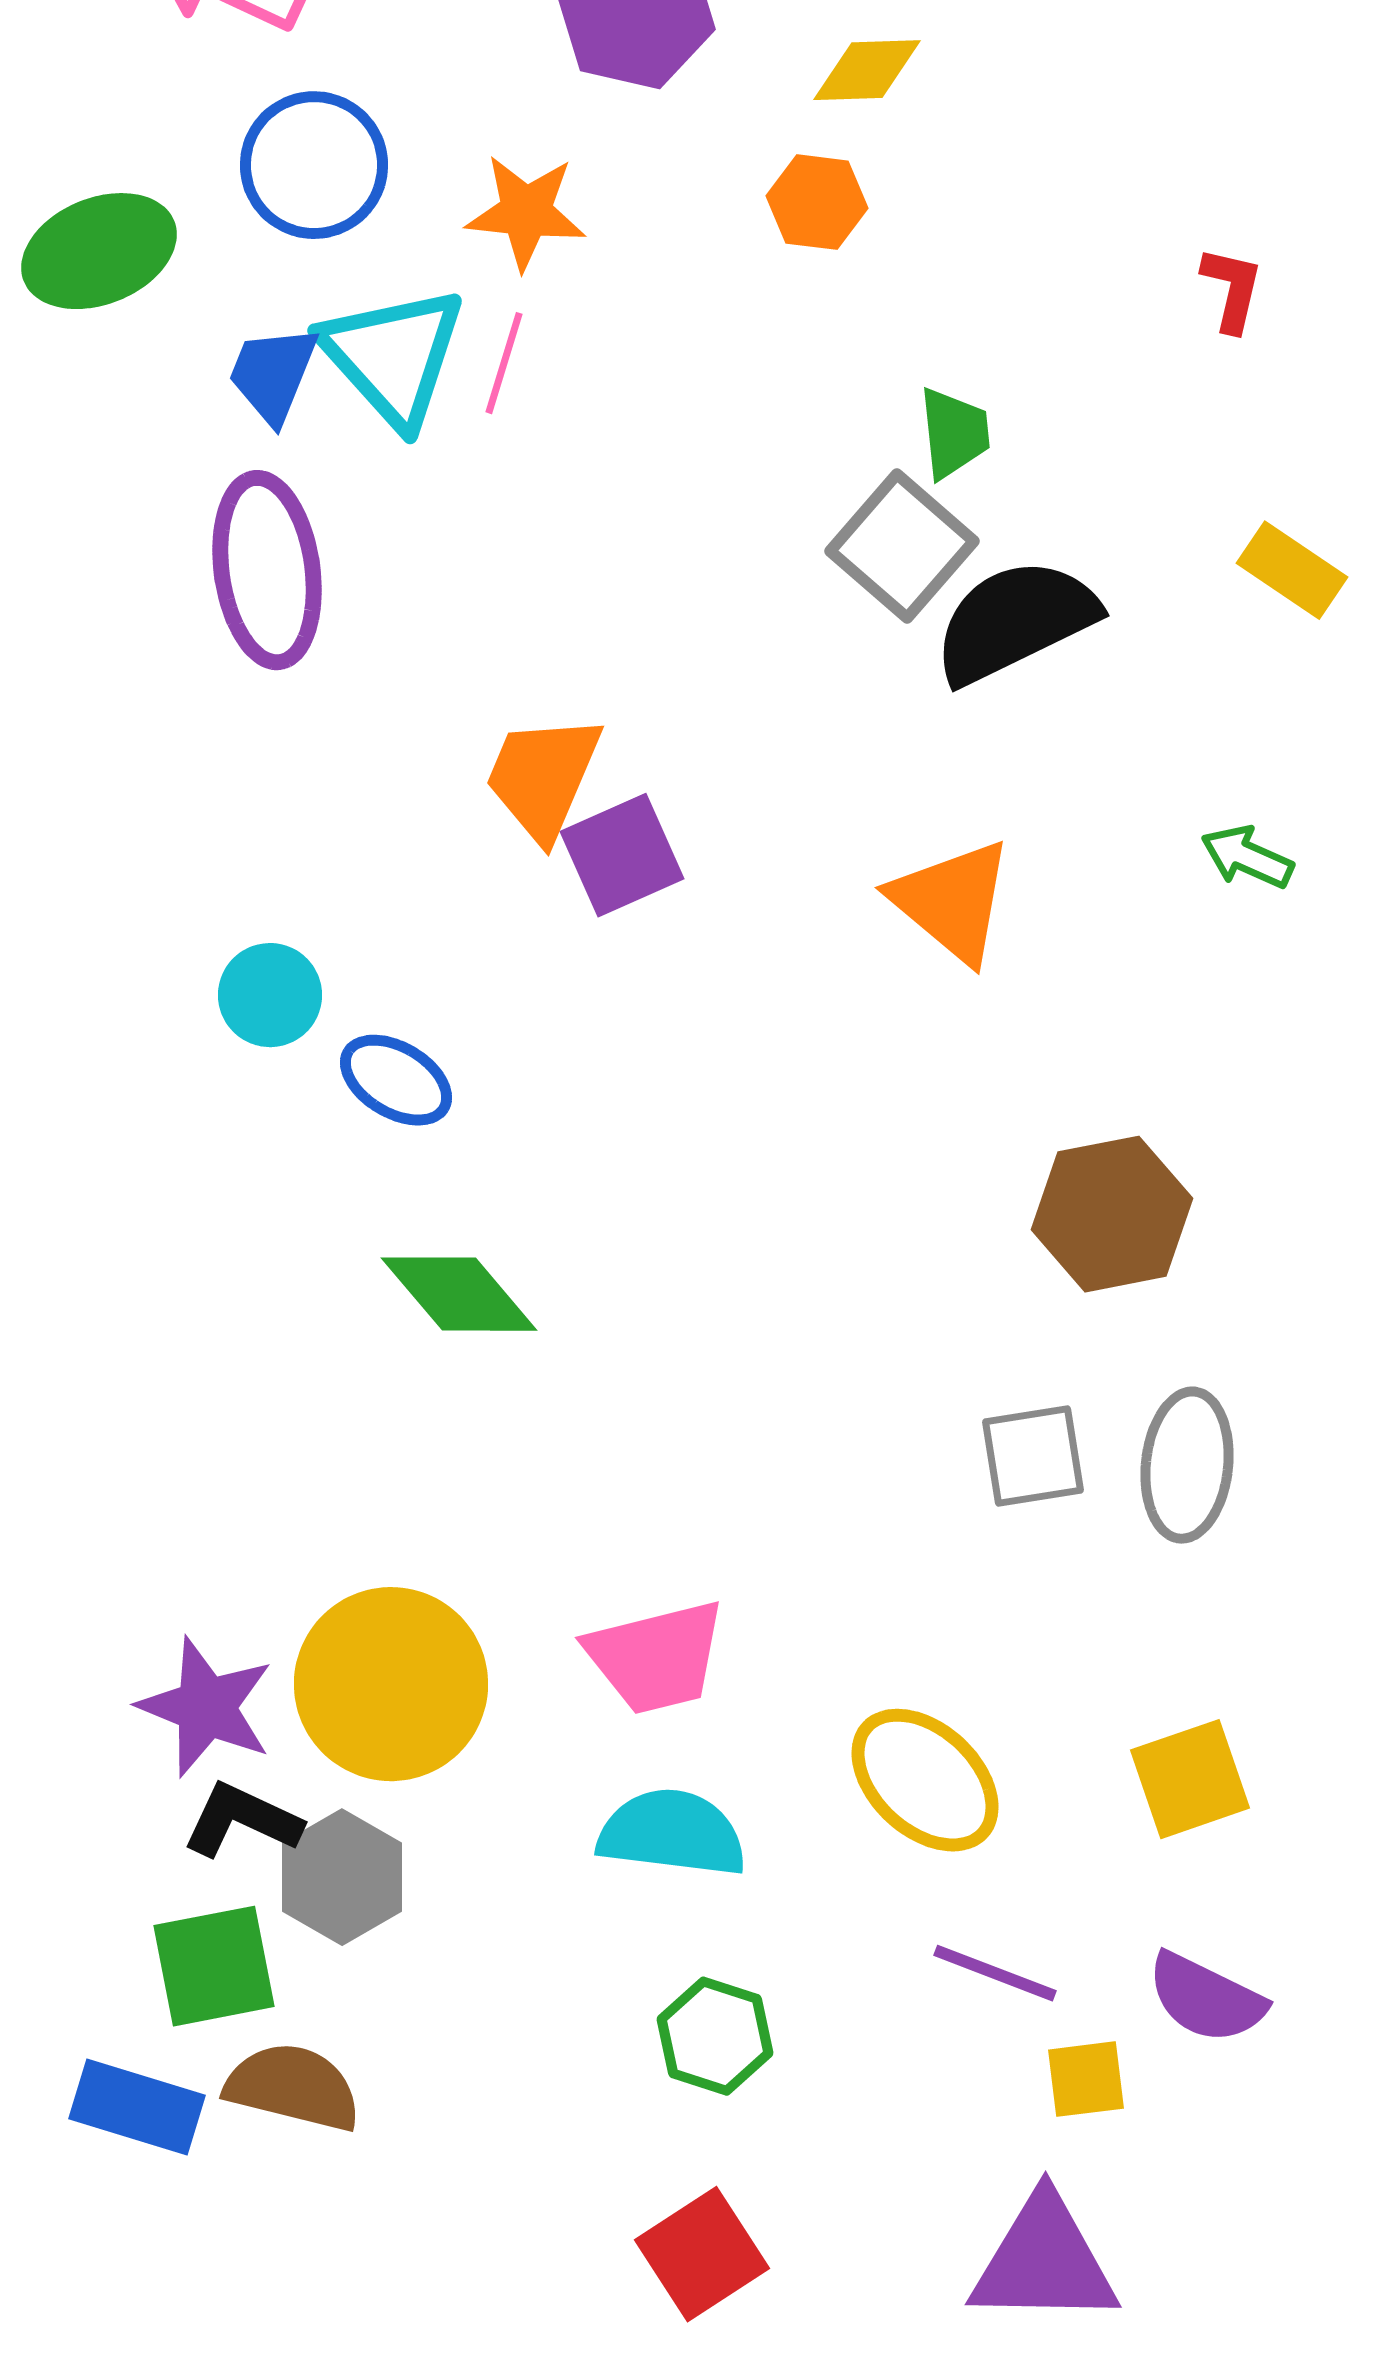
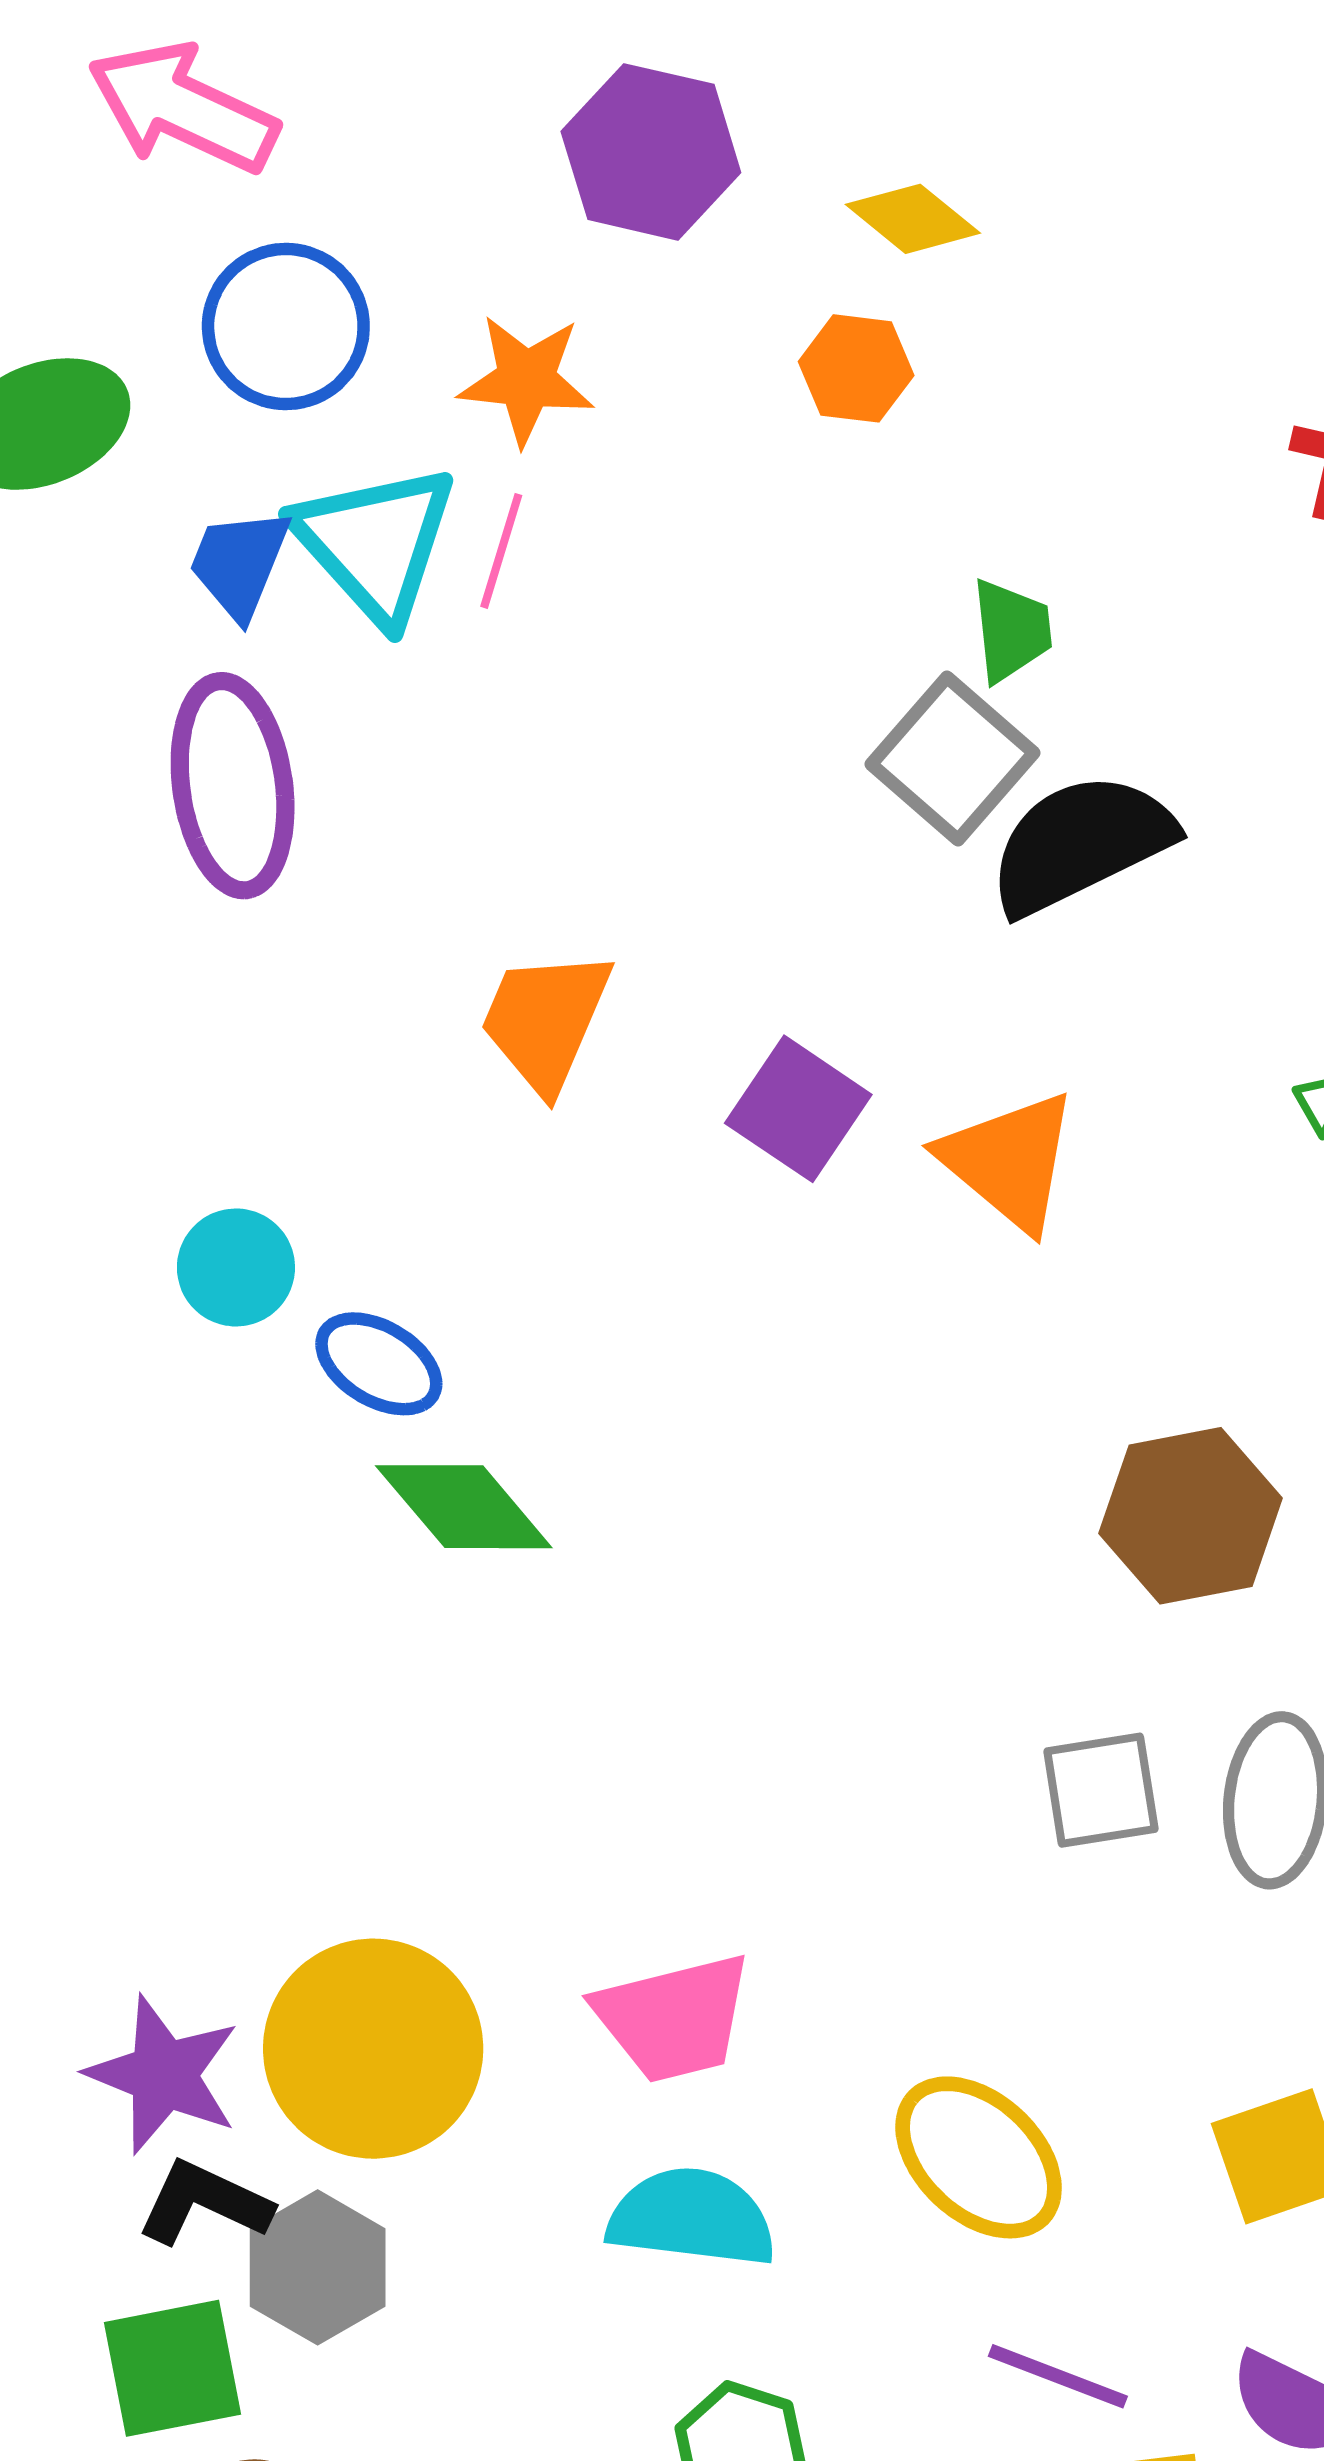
yellow diamond: (867, 70) -> (913, 219), turned 41
purple square: (622, 855) -> (798, 1109), moved, turned -32
green diamond: (459, 1294) -> (464, 1507), moved

